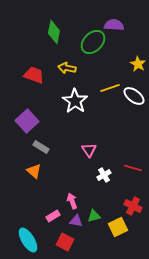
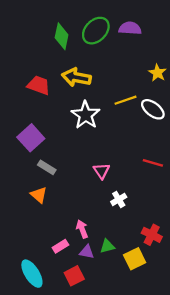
green ellipse: (93, 42) -> (96, 31), moved
yellow arrow: (67, 68) -> (76, 77), size x1.4
red line: (133, 168) -> (153, 163), moved
red square: (65, 242) -> (74, 276), turned 36

